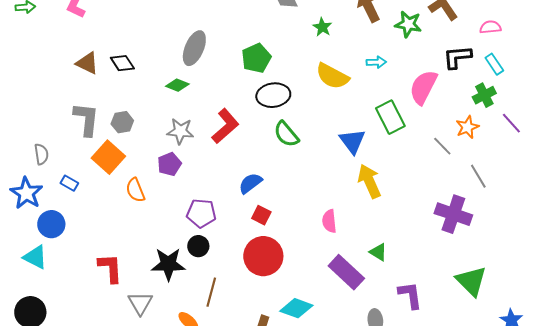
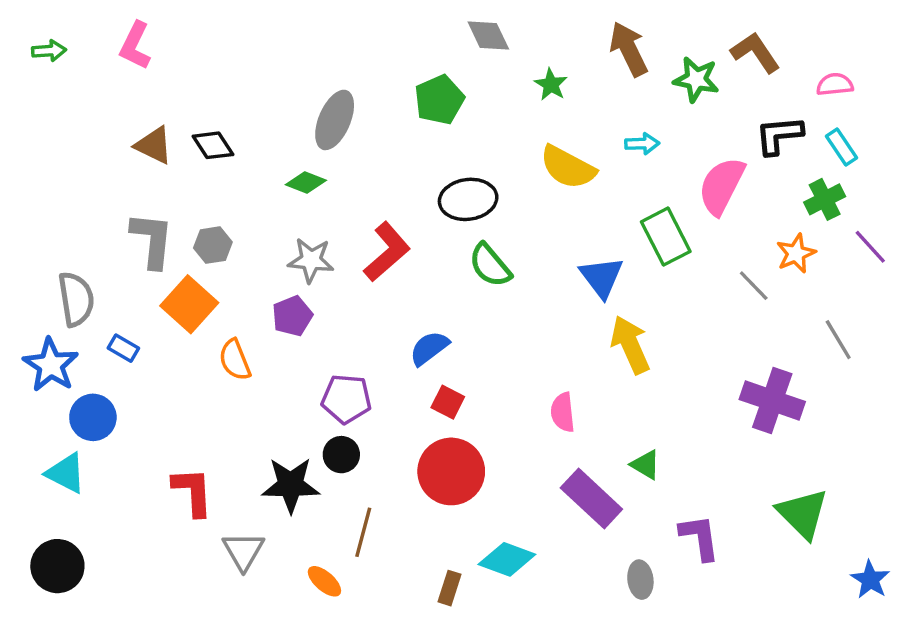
green pentagon: (256, 58) -> (439, 100), moved
gray semicircle: (41, 154) -> (76, 299), size x1.5
gray line: (478, 176) -> (838, 340), moved

